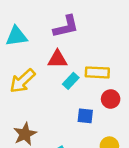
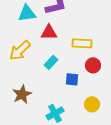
cyan triangle: (16, 36) -> (27, 13), moved
cyan rectangle: (71, 81) -> (51, 62), moved

